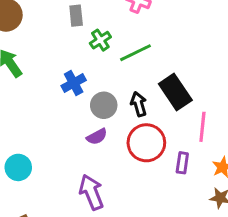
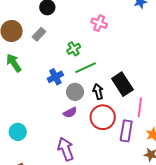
gray rectangle: (76, 16) -> (39, 34), moved, turned 48
green line: (135, 53) -> (86, 68), moved
purple rectangle: (182, 163) -> (126, 131), size x1.5

